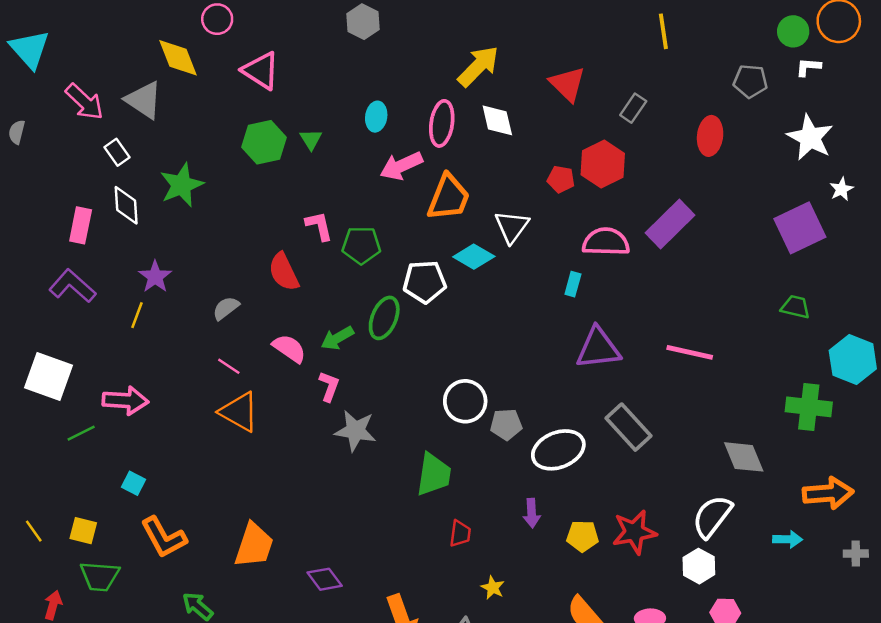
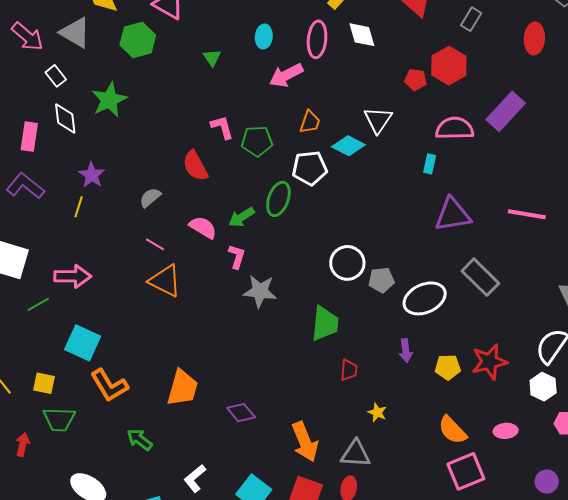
green hexagon: (264, 142) -> (138, 40), moved
orange trapezoid: (449, 198) -> (310, 122), moved, size x0.6
cyan square: (133, 483) -> (83, 343), size x1.8

